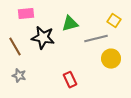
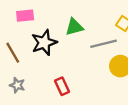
black star: (43, 38) -> (44, 43), turned -30
red rectangle: (70, 80) -> (62, 86), moved

